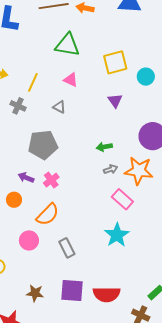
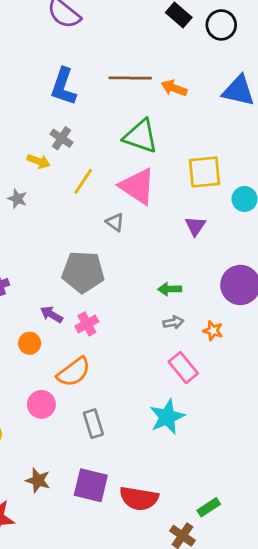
pink triangle: (71, 80) -> (137, 186), size x1.8
gray cross: (18, 106) -> (62, 138), moved
orange star: (139, 171) -> (213, 331), size x0.5

